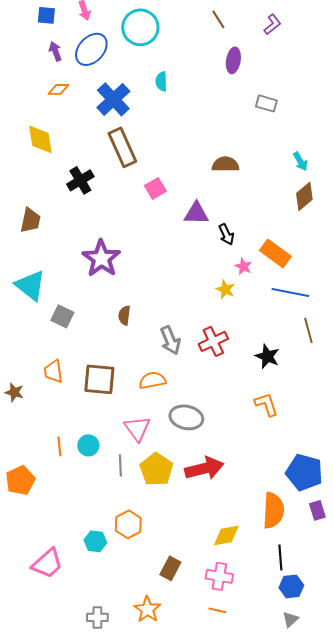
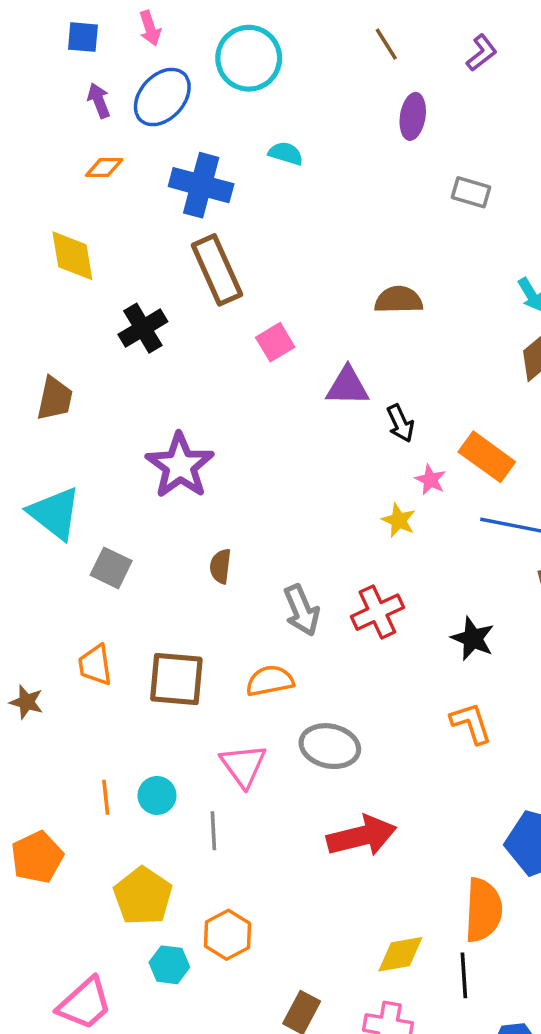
cyan semicircle: (161, 81) -> (286, 153), turned 108
blue cross: (113, 99) -> (201, 185), turned -32
yellow pentagon: (156, 469) -> (143, 896), moved
black line: (280, 557) -> (464, 975), moved

